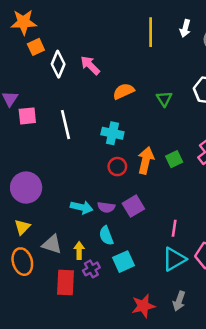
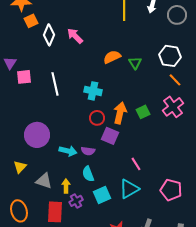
orange semicircle: (124, 91) -> (112, 57), moved
purple circle: (26, 188) -> (37, 135), moved
purple square: (133, 206) -> (110, 136), moved, turned -36
pink line: (174, 228) -> (136, 164), moved, turned -40
cyan triangle: (174, 259) -> (129, 189), moved
orange ellipse: (22, 262) -> (19, 211), moved

